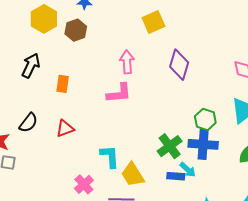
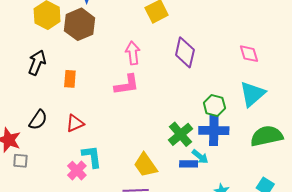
brown hexagon: (76, 30) -> (80, 24), size x1.4
cyan L-shape: (110, 156) -> (92, 156), moved
pink cross: (84, 184) -> (77, 171), moved

